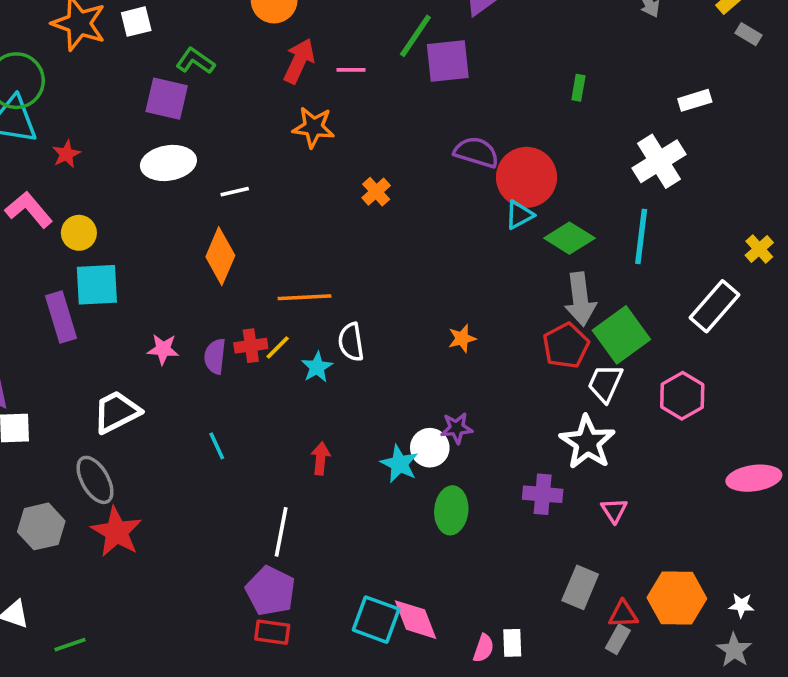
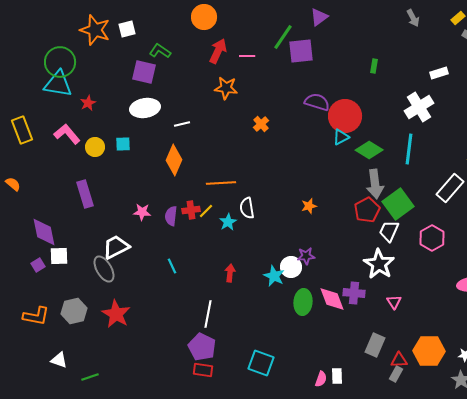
cyan square: (97, 285) -> (123, 144), moved, size x0.6
gray ellipse: (95, 480) -> (104, 269), moved
pink diamond: (415, 620) -> (332, 299), moved

